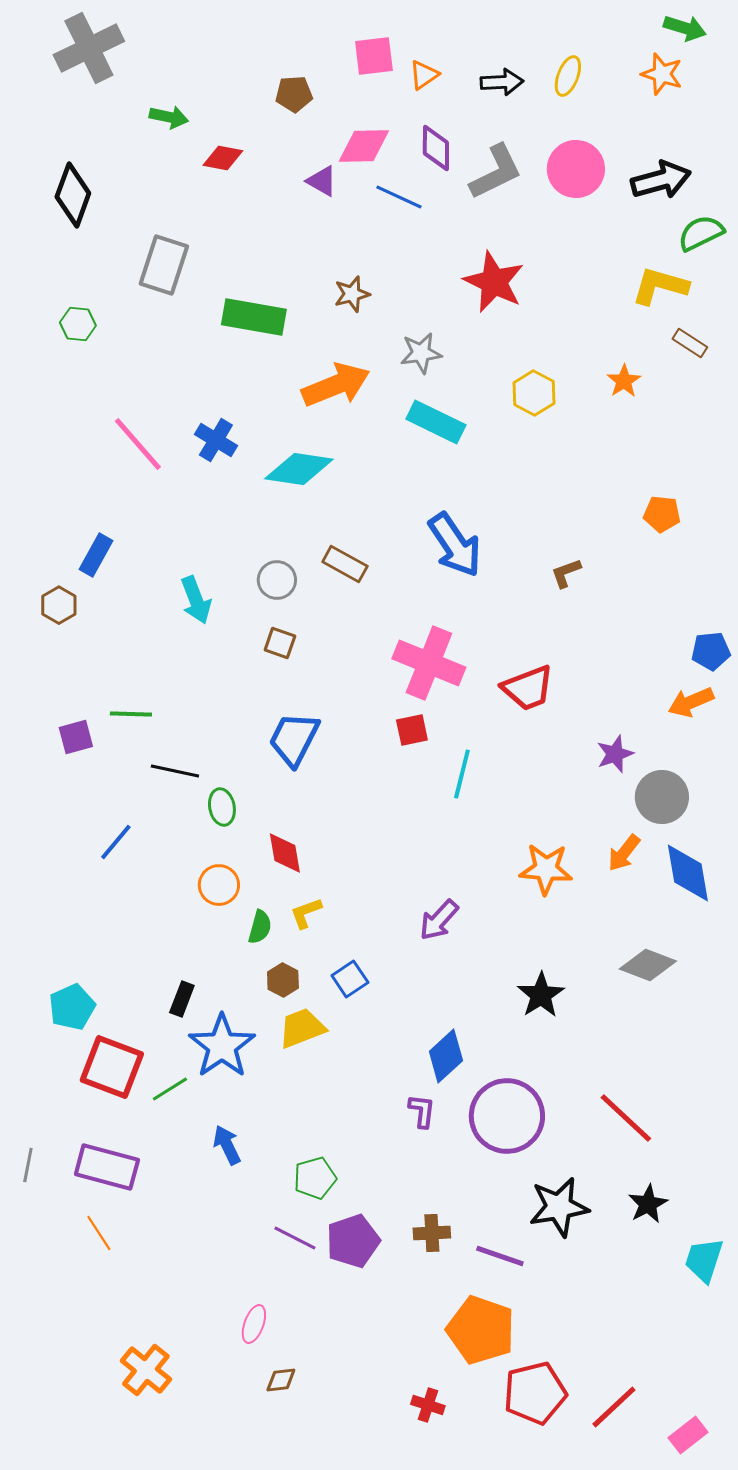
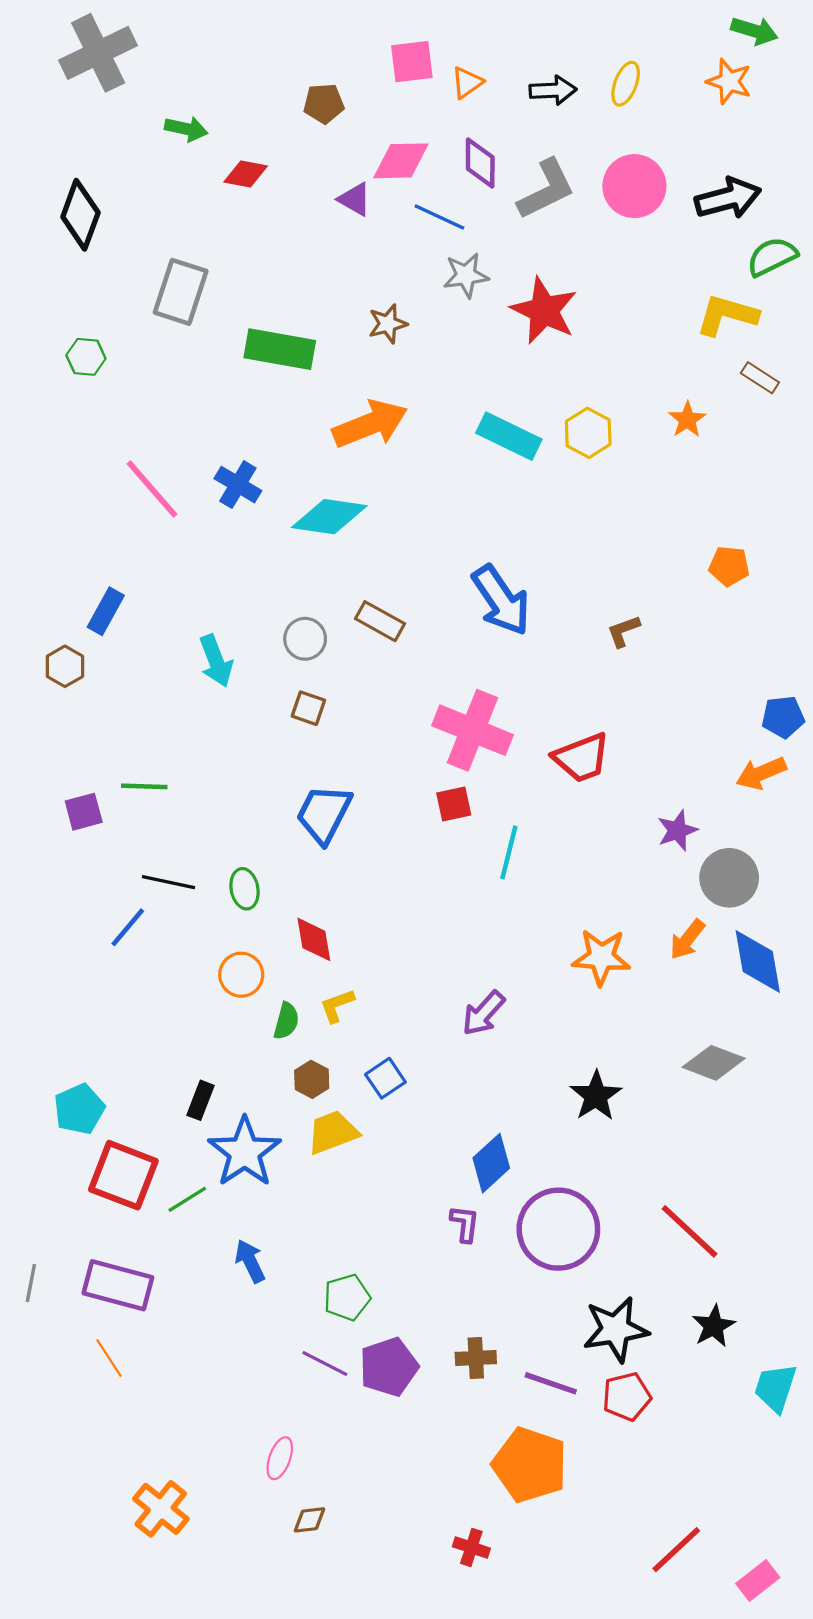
gray star: (421, 353) -> (466, 275), moved
cyan rectangle: (436, 422) -> (509, 436), moved
black line: (175, 771) -> (169, 882), moved
red pentagon: (535, 1393) -> (627, 1397), moved, size x0.7

